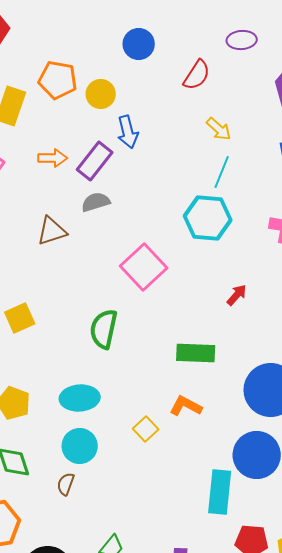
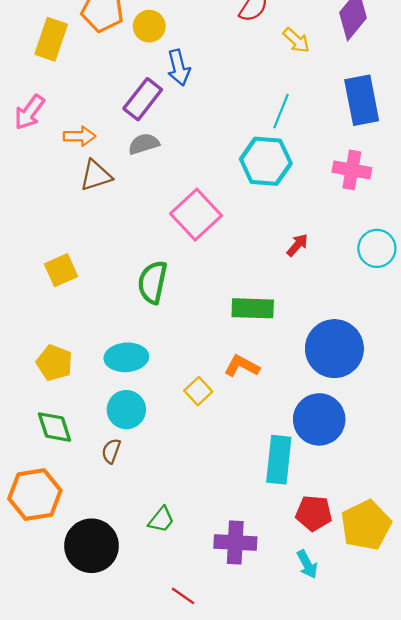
yellow arrow: (219, 129) -> (296, 40), moved
orange arrow: (53, 158) -> (80, 136), moved

